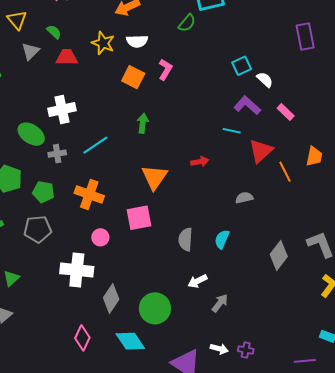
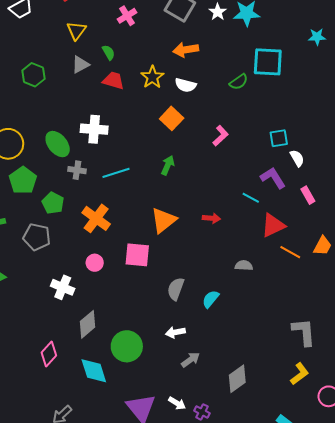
pink L-shape: (165, 70) -> (221, 136), moved
orange line: (285, 172) -> (290, 252), turned -50
gray diamond: (279, 255) -> (237, 379), moved
white cross: (77, 270) -> (63, 287), size x0.7

